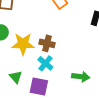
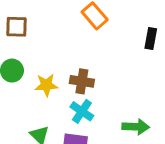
yellow star: (23, 44) -> (46, 85), size x0.7

